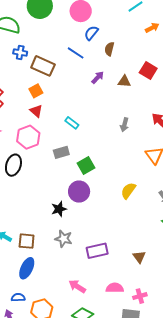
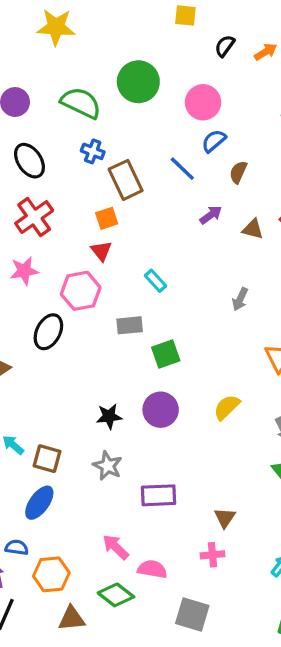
brown rectangle: (43, 66) -> (126, 180), turned 30
purple circle: (79, 192) -> (161, 410), moved
pink semicircle: (115, 288) -> (152, 569), moved
pink cross: (140, 296) -> (212, 555), moved

